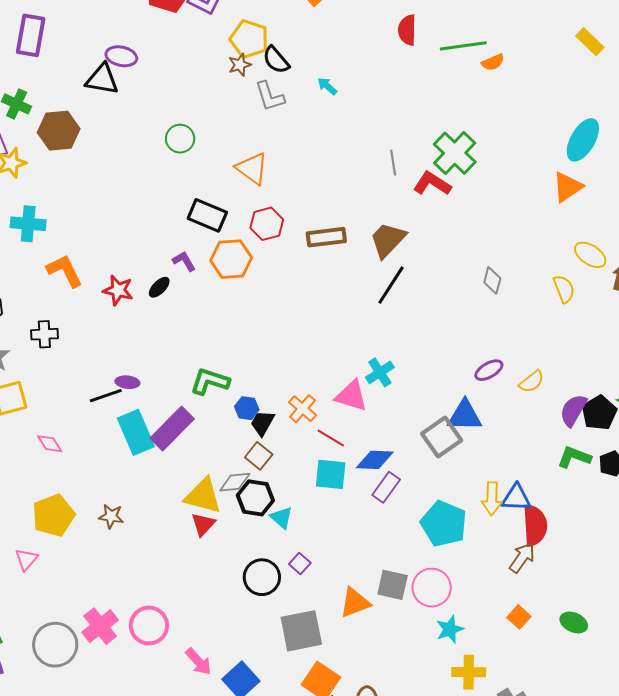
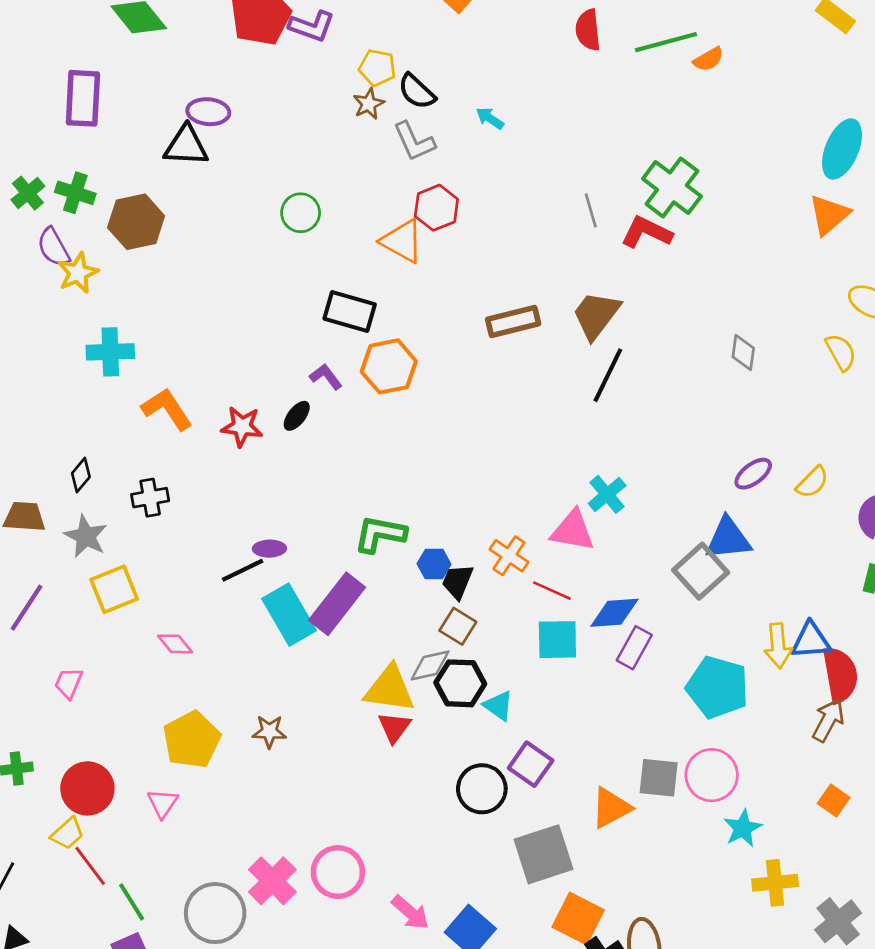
yellow pentagon: (249, 39) -> (377, 68), size x0.7
red hexagon: (267, 224) -> (436, 208), moved
purple square: (300, 564) -> (531, 764), size x1.5

